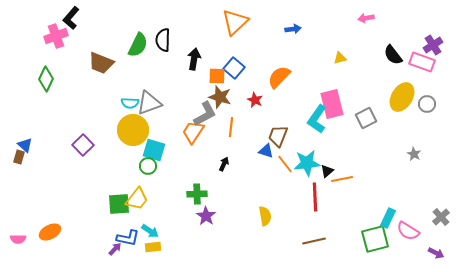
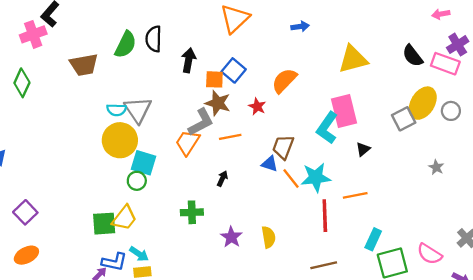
pink arrow: (366, 18) -> (441, 14), moved
yellow triangle: (340, 58) -> (353, 59), size x2.0
brown trapezoid: (101, 63) -> (84, 65), turned -32
gray triangle: (149, 103) -> (138, 110), turned -44
gray square: (366, 118) -> (404, 119), moved
orange line: (231, 127) -> (230, 137), turned 72
purple square: (83, 145) -> (25, 212), moved
black triangle: (327, 171) -> (363, 149), moved
purple star: (206, 216) -> (231, 237), moved
cyan rectangle: (388, 218) -> (373, 239), moved

